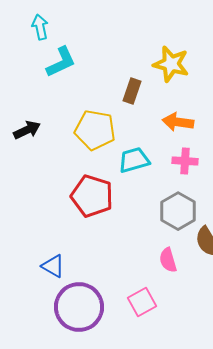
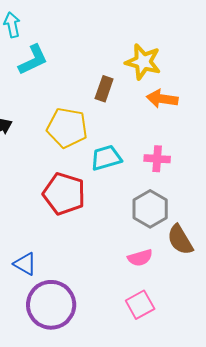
orange arrow: (178, 122) -> (162, 99), moved
pink semicircle: (168, 260) -> (140, 258), turned -90
pink square: (142, 302) -> (140, 305), moved

